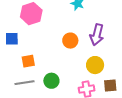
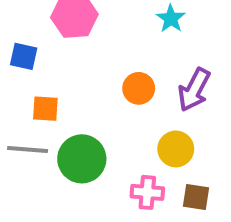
green circle: (51, 81) -> (82, 159), size x1.5

